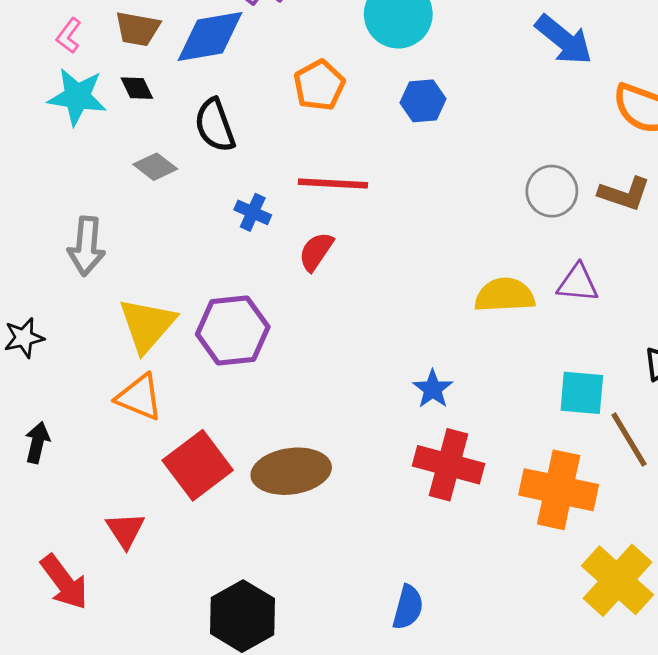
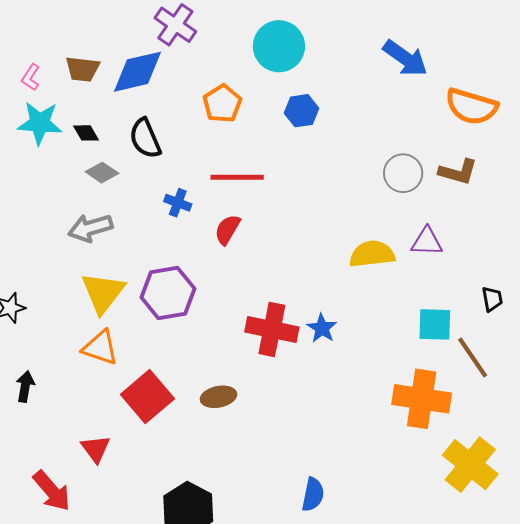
black diamond: (137, 88) -> (86, 133), moved
gray arrow: (86, 246) -> (90, 228), moved, turned 72
red cross: (449, 465) -> (272, 329), moved
brown ellipse: (291, 471) -> (219, 397), size x0.6

